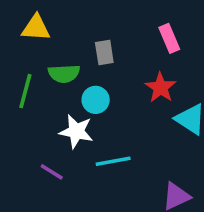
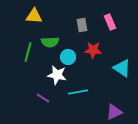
gray rectangle: (104, 52) -> (82, 25), moved
red star: (160, 88) -> (93, 50), moved, turned -30

